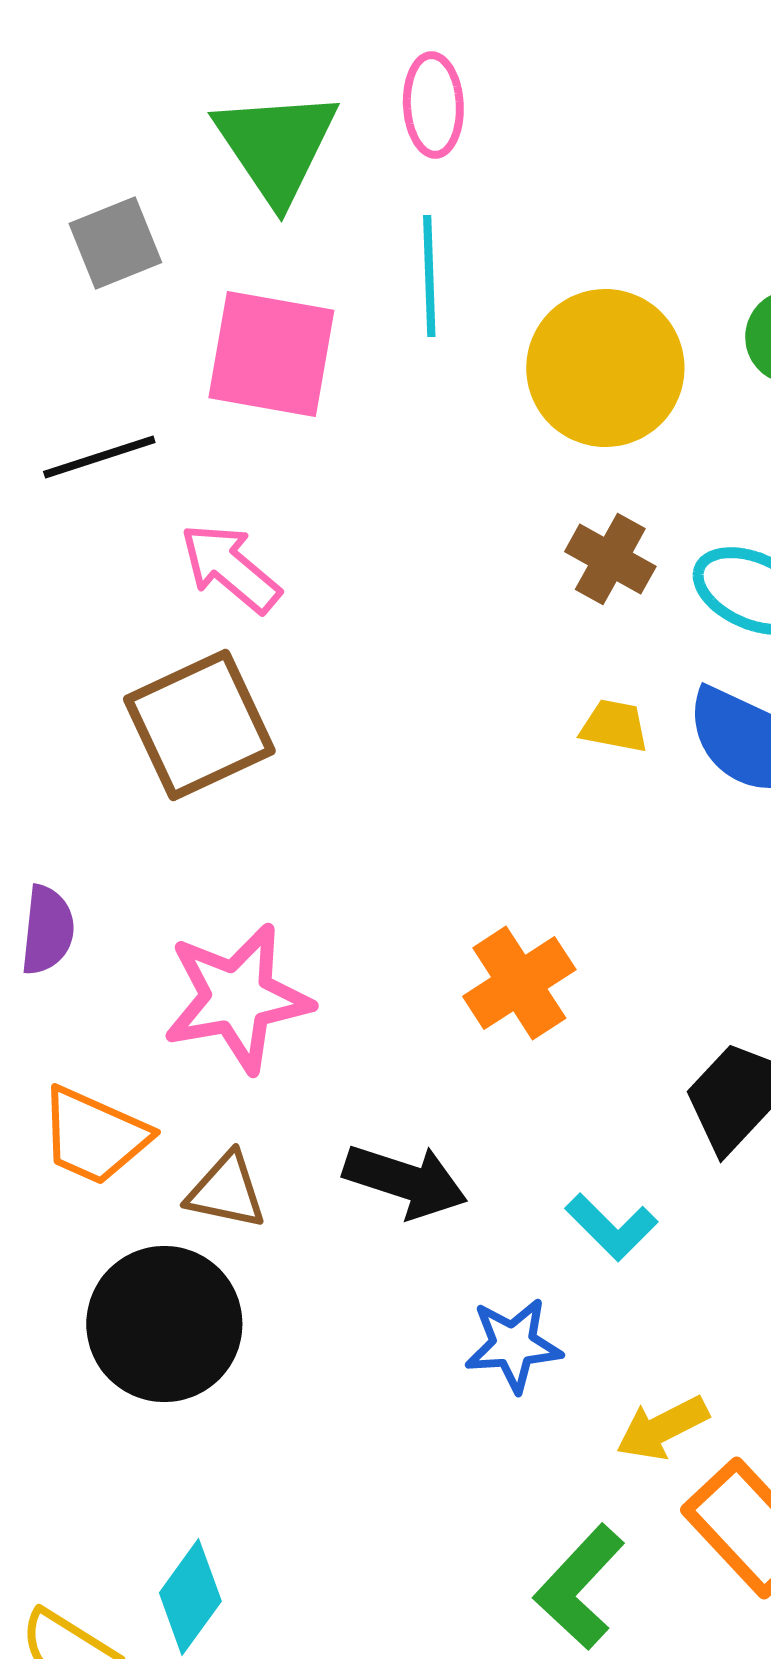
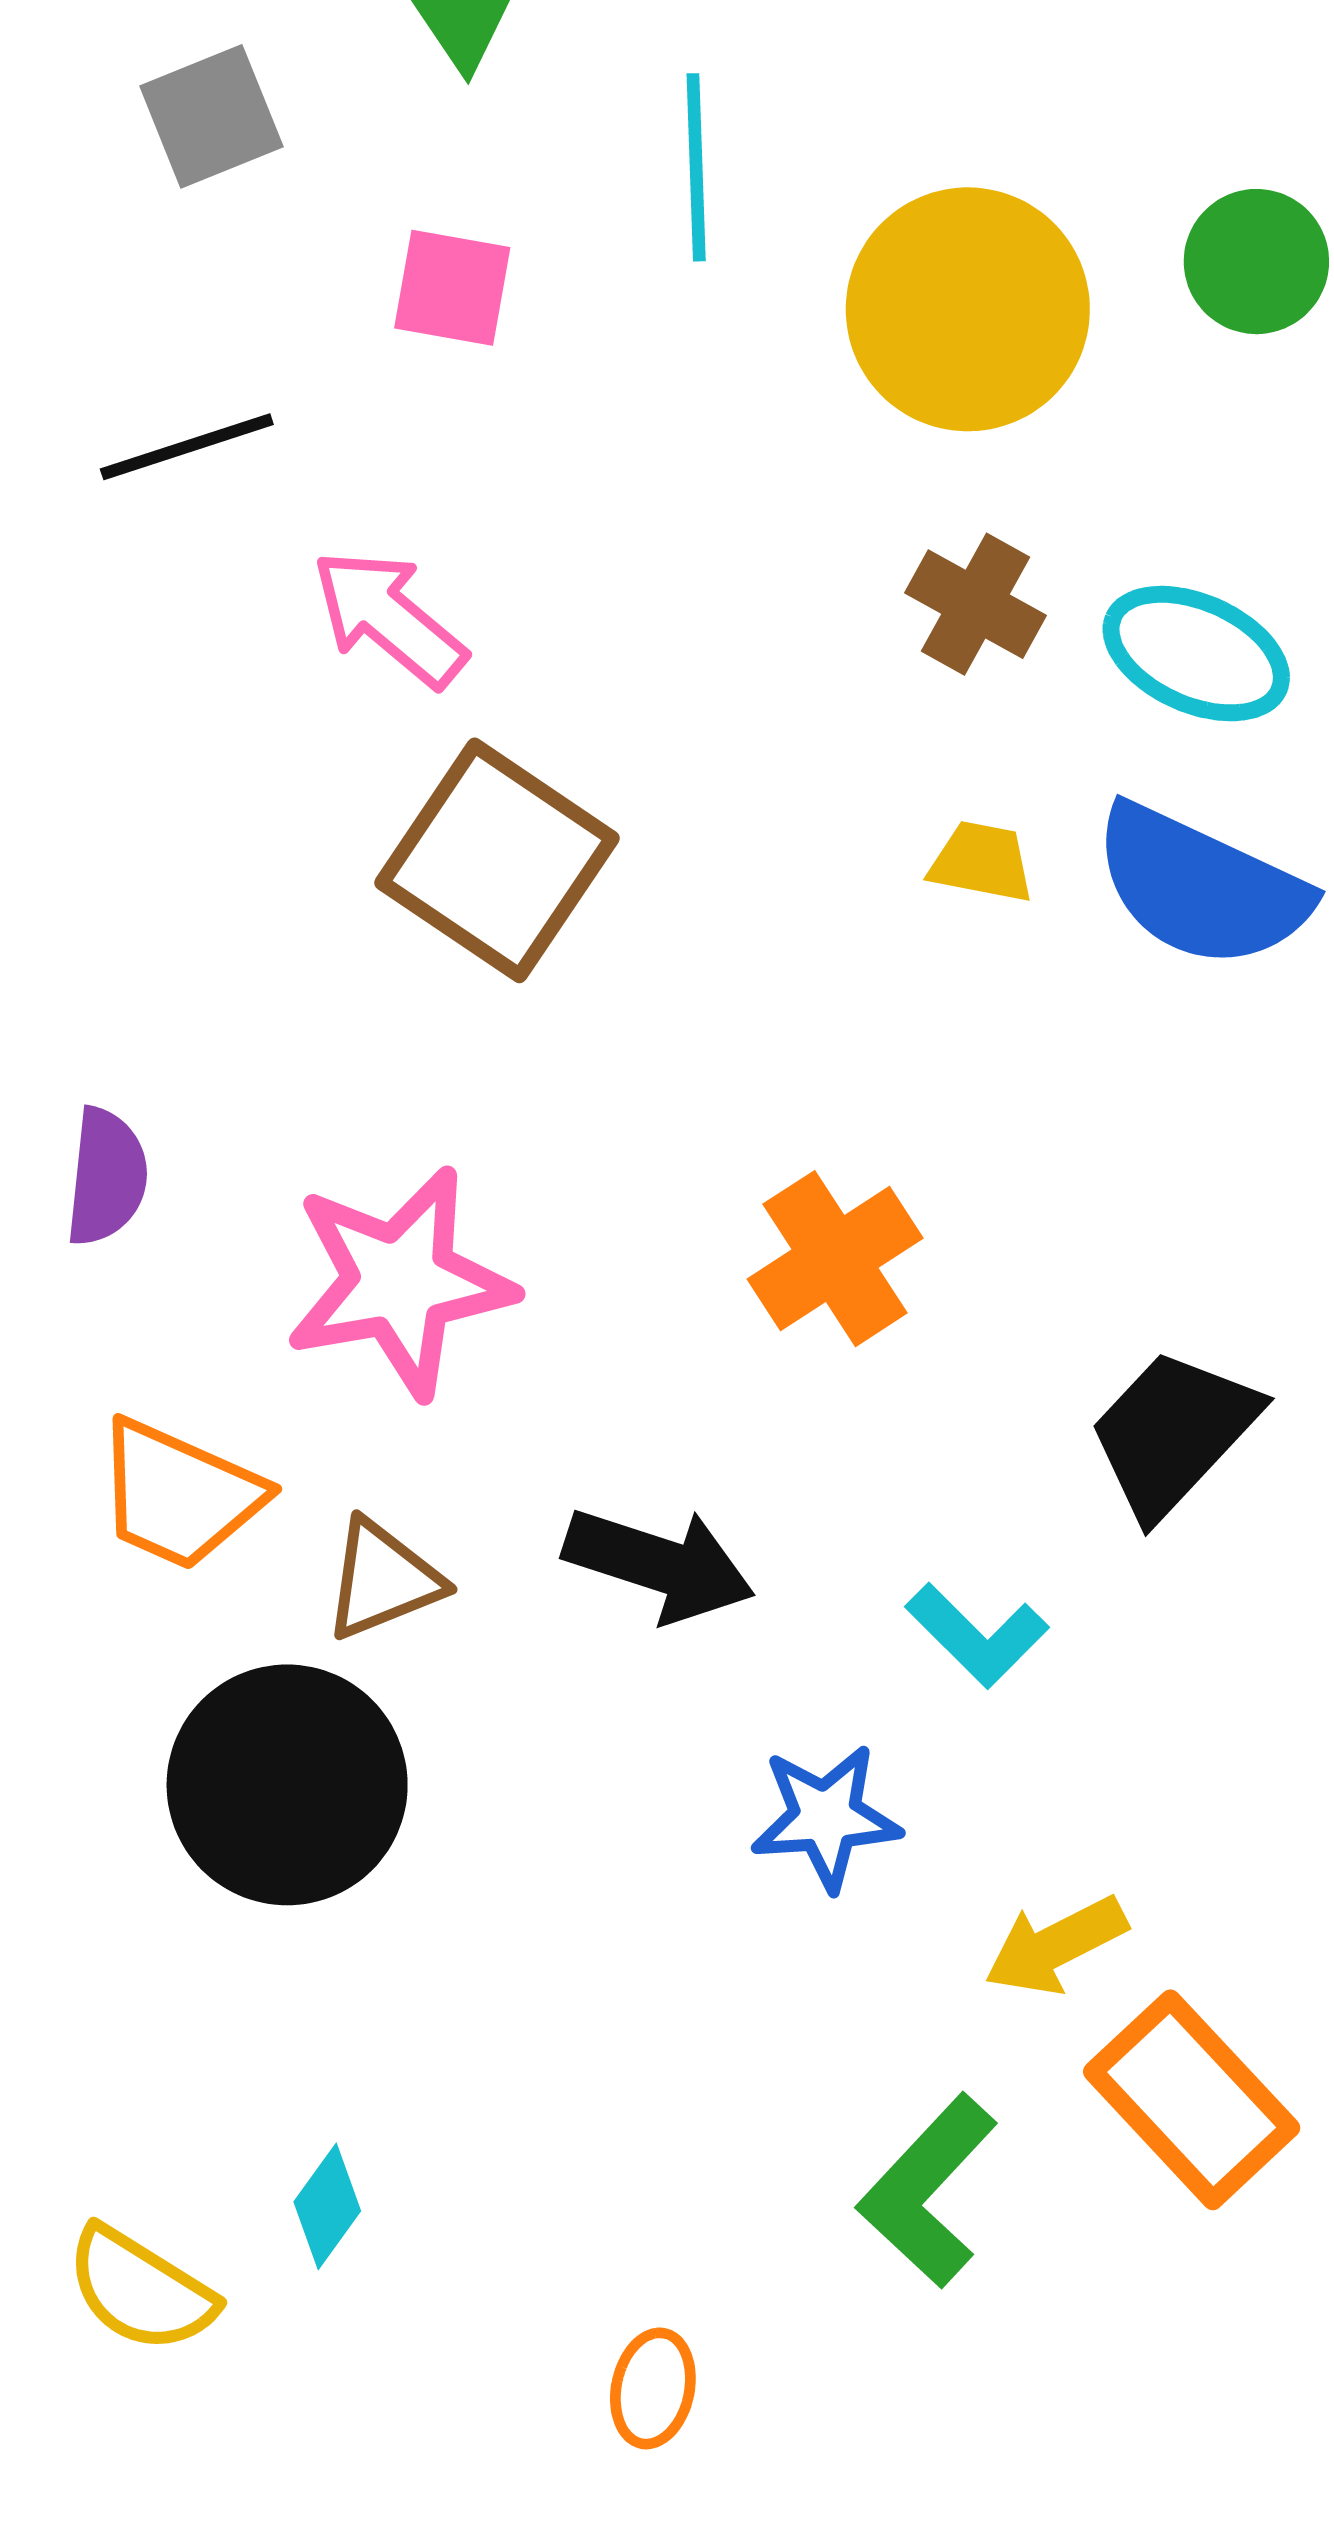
pink square: (271, 354) -> (452, 288), size x0.6
brown square: (199, 725) -> (497, 860), moved, turned -31
brown triangle: (226, 1191) -> (383, 1580), turned -34
cyan diamond: (190, 1597) -> (327, 2206), size x0.7

